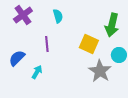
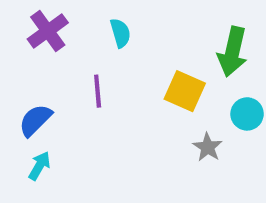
gray star: (100, 71) -> (208, 147), size x0.6
cyan arrow: (37, 72) -> (39, 166), moved

